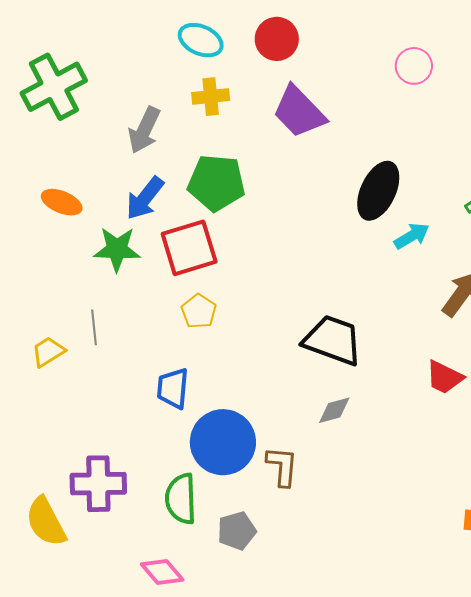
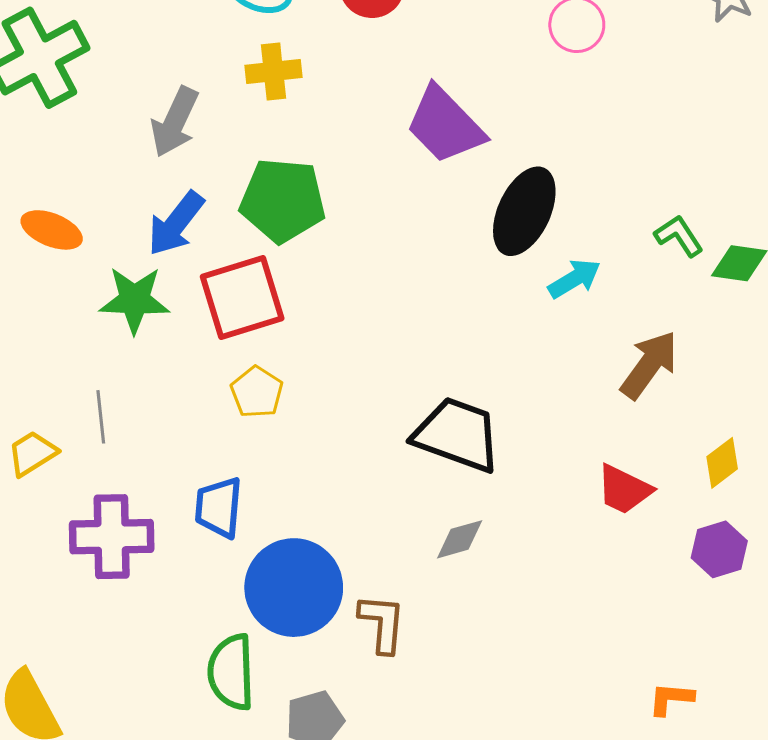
purple trapezoid: (299, 112) -> (445, 125), moved
purple cross: (98, 484) -> (112, 537), moved

